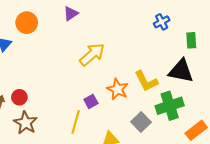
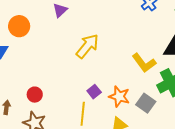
orange star: (118, 89) -> (119, 96), moved
red circle: (19, 97) -> (35, 95), moved

